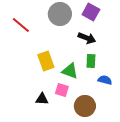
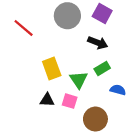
green rectangle: (91, 61) -> (102, 68), turned 56
green triangle: (70, 71) -> (79, 80), turned 36
black triangle: (42, 99) -> (47, 100), moved

